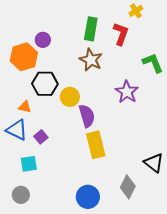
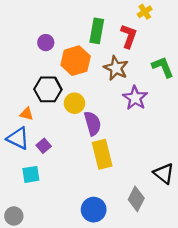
orange hexagon: (24, 57) -> (76, 61), moved
brown star: (91, 60) -> (116, 68), moved
gray circle: (21, 195) -> (14, 216), moved

